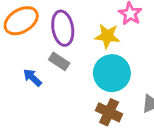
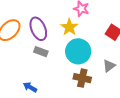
yellow star: (107, 36) -> (69, 27), turned -30
blue arrow: (32, 78) -> (30, 87), moved

